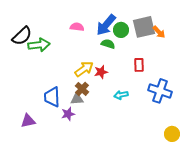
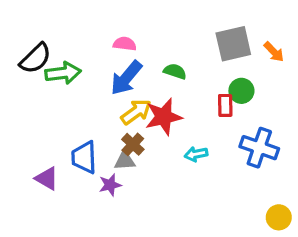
blue arrow: (106, 25) -> (126, 78), moved
green circle: (121, 30) -> (241, 91), moved
orange arrow: (159, 32) -> (274, 52), moved
red star: (101, 72) -> (164, 117), size x1.6
purple triangle: (28, 121) -> (47, 178), moved, turned 42

